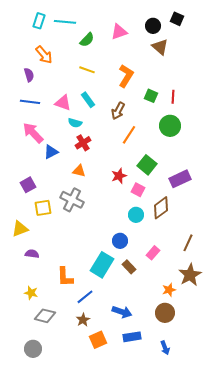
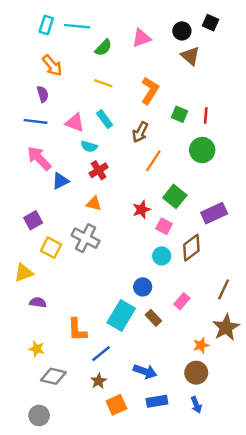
purple semicircle: (29, 75) -> (43, 94), moved
yellow square: (43, 208) -> (51, 248), turned 36
blue arrow: (165, 348) -> (196, 405), moved

